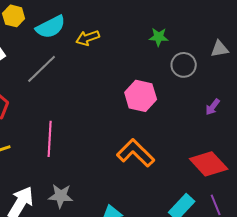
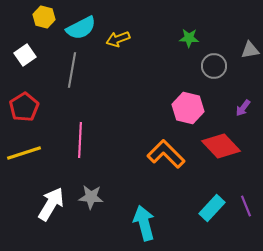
gray line: (42, 69) -> (72, 70), turned -36
pink hexagon: (141, 96) -> (188, 108), moved
red diamond: (209, 164) -> (221, 146), moved

